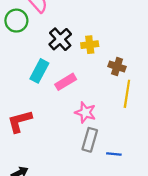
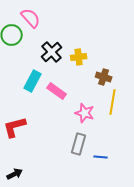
pink rectangle: (66, 82) -> (57, 91), turned 66
pink star: (85, 112) -> (85, 113), moved

